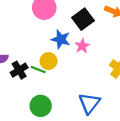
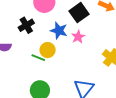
black cross: (19, 70) -> (26, 25), moved

